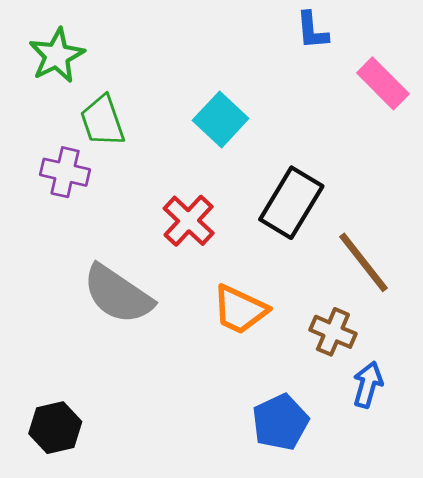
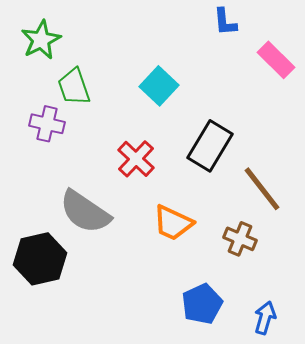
blue arrow: (368, 385) -> (265, 318), moved
black hexagon: (55, 428) -> (40, 259), moved, size x1.4

